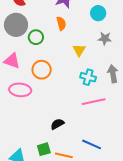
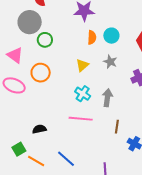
orange semicircle: (61, 23) -> (92, 37), moved
green square: (44, 149) -> (19, 149), turned -32

